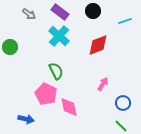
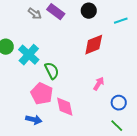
gray arrow: (29, 14) -> (35, 14), moved
cyan cross: (59, 36) -> (29, 55), moved
blue arrow: (26, 119) -> (34, 120), moved

